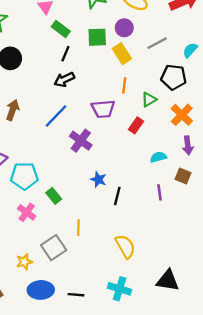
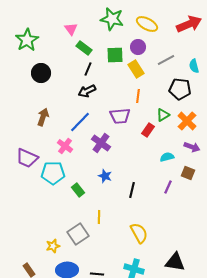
cyan semicircle: (190, 50) -> (194, 66), turned -56
green triangle: (149, 100) -> (163, 115), moved
purple arrow: (188, 145) -> (192, 147), turned -63
blue star: (98, 179) -> (105, 176), moved
purple line: (159, 192) -> (168, 187), turned 32
pink cross: (27, 212) -> (65, 146), moved

